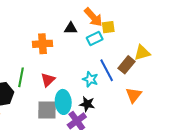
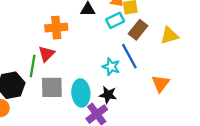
brown rectangle: (126, 65) -> (138, 30), moved
red triangle: (48, 80) -> (46, 54), moved
gray square: (47, 110) -> (52, 87), moved

